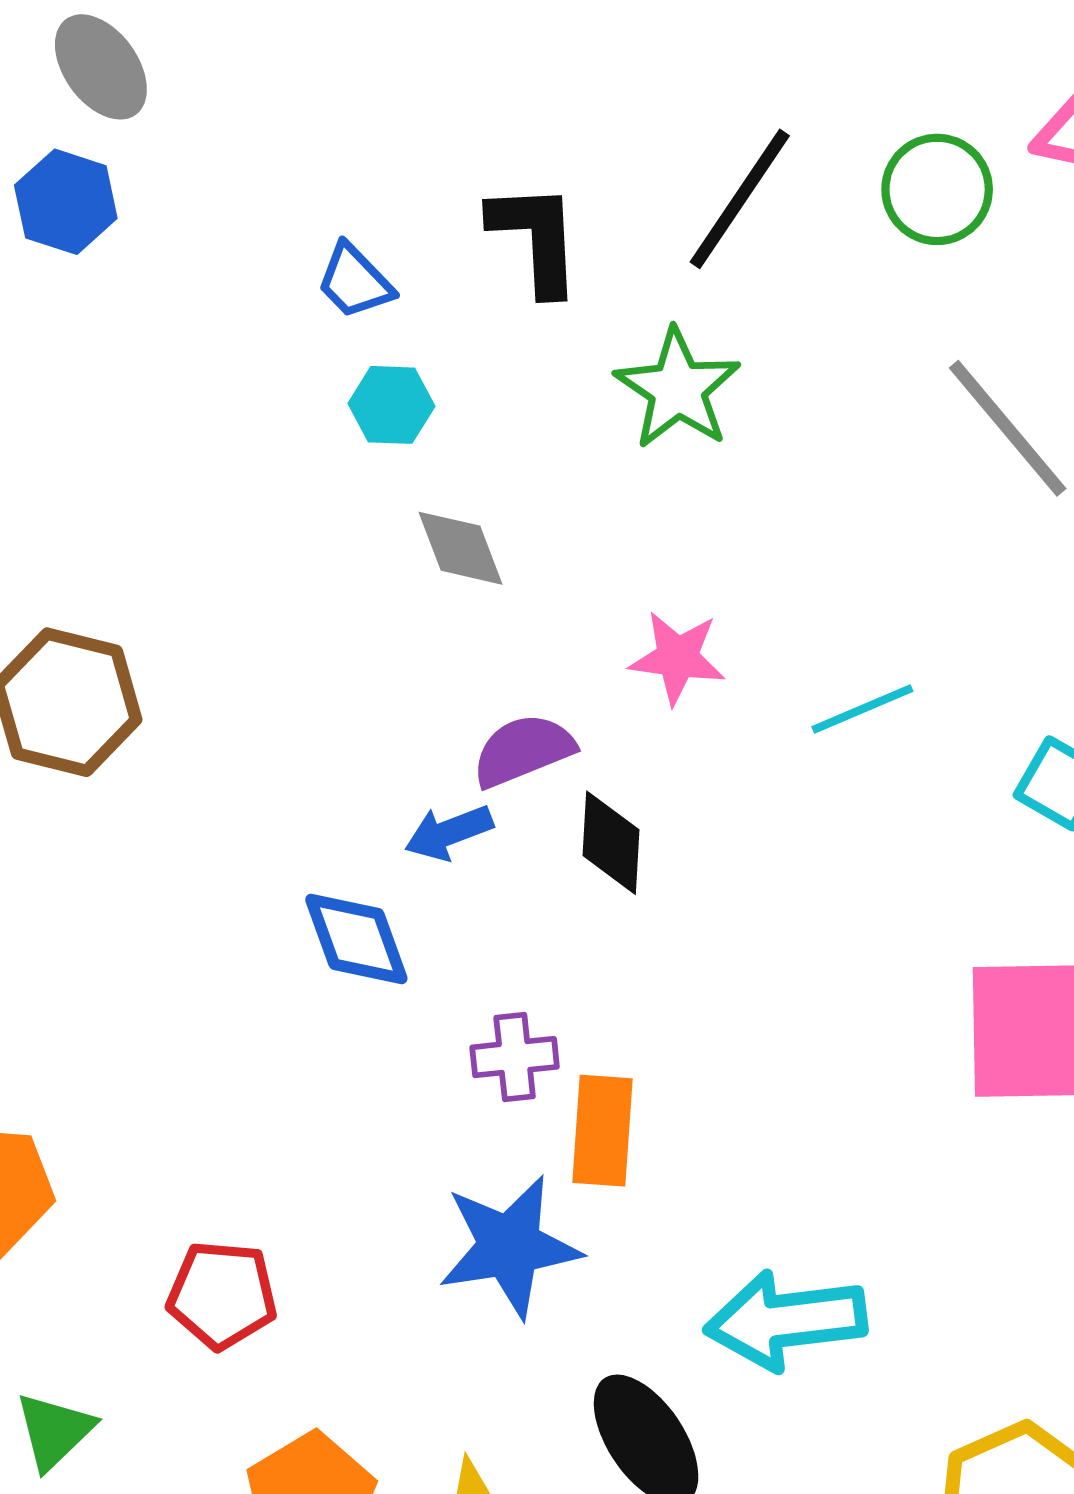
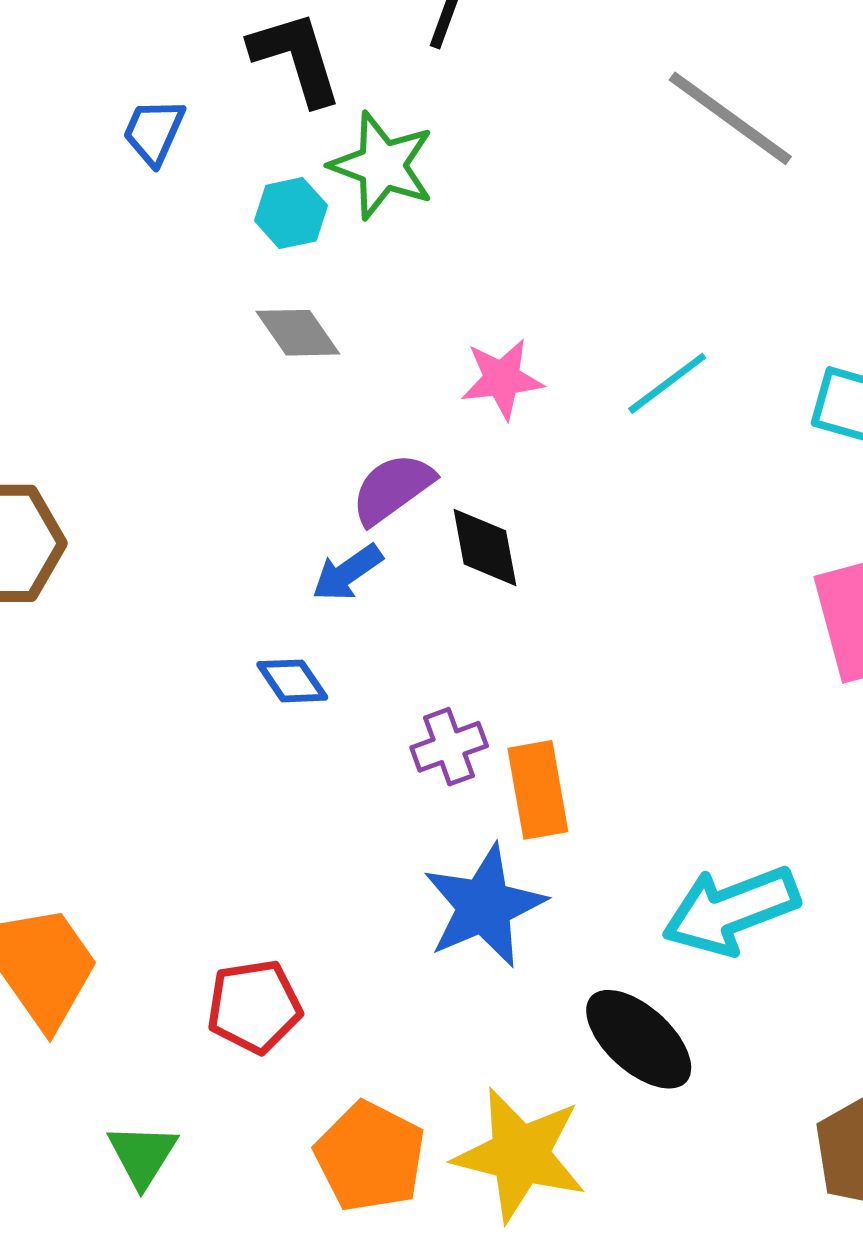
blue trapezoid: (355, 281) -> (154, 132), turned 82
green star: (678, 389) -> (382, 165), moved
cyan hexagon: (391, 405) -> (291, 213), moved
blue diamond: (356, 939) -> (292, 681), size x0.7

